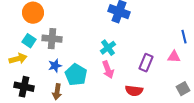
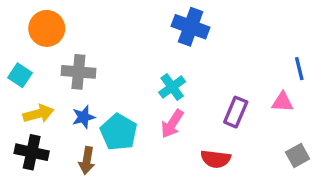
cyan square: (29, 41) -> (20, 75), moved
yellow arrow: (18, 59) -> (38, 114), moved
pink arrow: (108, 70) -> (172, 124), turned 54

